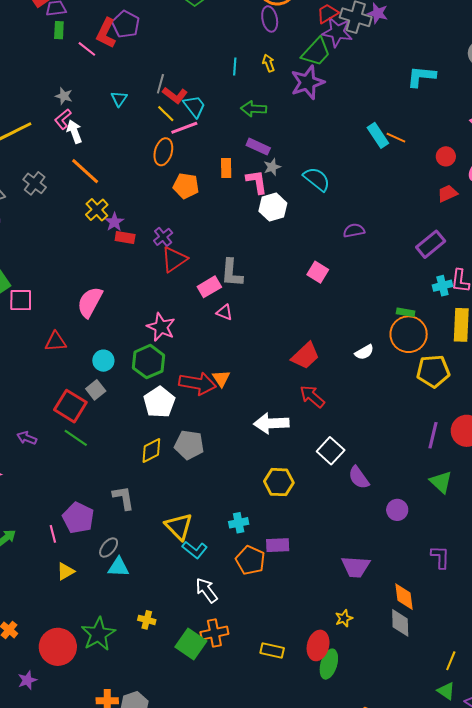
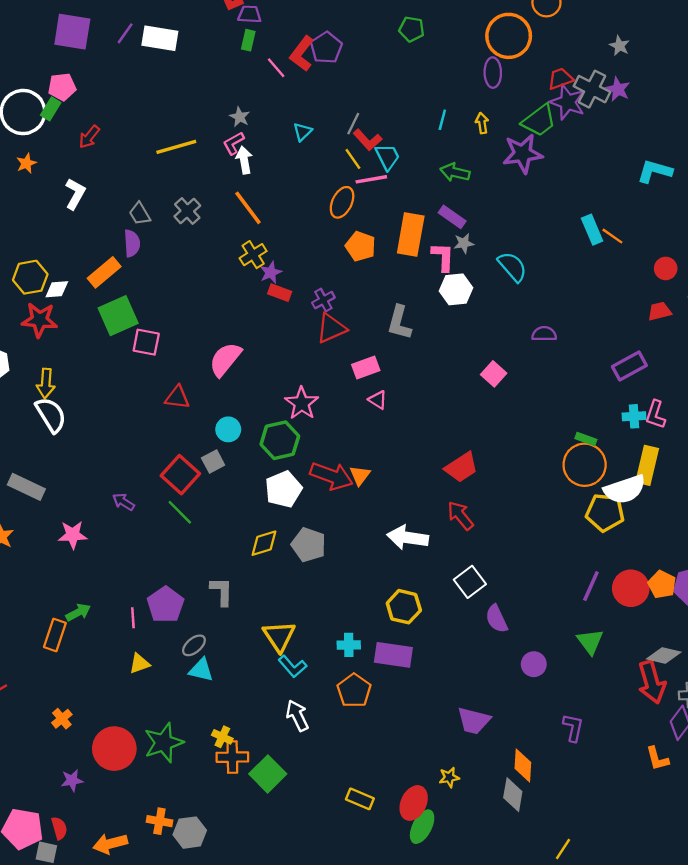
orange rectangle: (226, 168) -> (411, 235), size x1.8
gray L-shape: (232, 273) -> (399, 323), moved
white semicircle: (364, 352) -> (625, 489), moved, size x1.8
purple rectangle: (278, 545) -> (393, 655), moved, size x1.4
orange cross: (214, 633) -> (232, 757), moved

